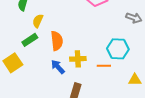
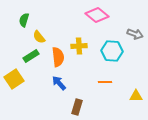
yellow semicircle: (38, 21) -> (39, 37), turned -64
cyan hexagon: (118, 49) -> (112, 51), moved
yellow cross: (78, 59) -> (79, 46), moved

